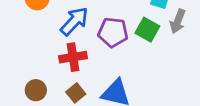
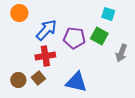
gray arrow: (178, 21) -> (121, 53), moved
brown square: (76, 93) -> (38, 78), moved

